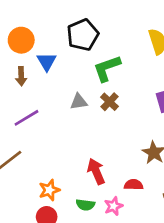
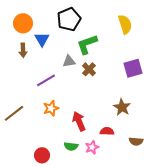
gray triangle: (79, 102) -> (69, 61), moved
purple line: (27, 118) -> (46, 80), moved
orange star: (49, 190) -> (51, 108), moved

